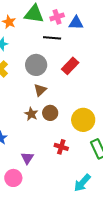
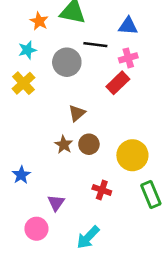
pink cross: (57, 17) -> (128, 58), moved
gray circle: (36, 65) -> (67, 62), moved
cyan arrow: (82, 183) -> (88, 237), moved

